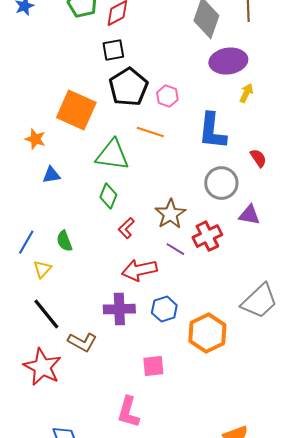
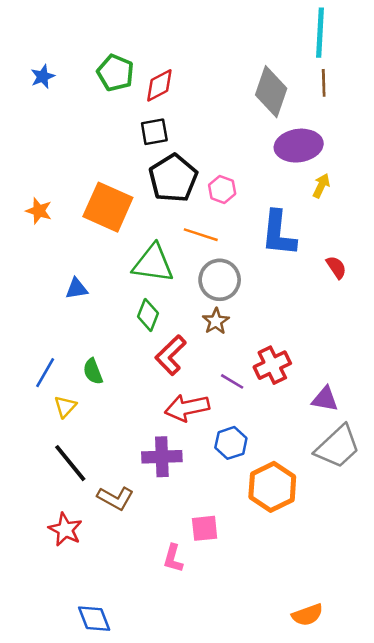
orange star: (35, 139) -> (39, 211), moved
gray circle: (221, 183) -> (220, 280), moved
brown star: (170, 214) -> (216, 321), moved, size x0.7
purple triangle: (249, 215) -> (325, 399), moved
red L-shape: (126, 228) -> (171, 355), size x1.5
blue hexagon: (164, 309) -> (231, 443), moved
red star: (42, 367) -> (65, 530), size x0.7
pink L-shape: (128, 412) -> (173, 558), moved, size x0.7

